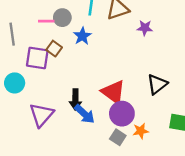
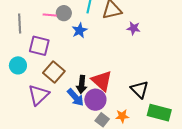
brown square: (54, 49) -> (54, 72), moved, size x1.5
black triangle: (157, 84) -> (140, 89), moved, turned -42
black arrow: (75, 100) -> (82, 84), moved
purple circle: (122, 114) -> (95, 100), moved

